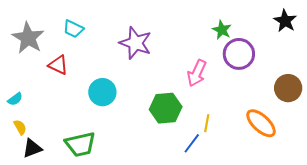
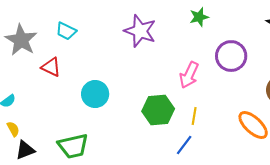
green star: (222, 30) -> (199, 17), moved, turned 30
purple star: (136, 43) -> (140, 31), moved
yellow line: (207, 123) -> (194, 116), moved

